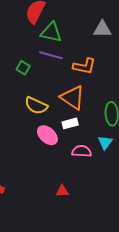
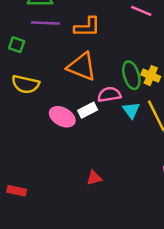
yellow semicircle: (36, 106) -> (26, 84), moved
white rectangle: (70, 123) -> (88, 110), moved
pink semicircle: (82, 151) -> (109, 95), moved

